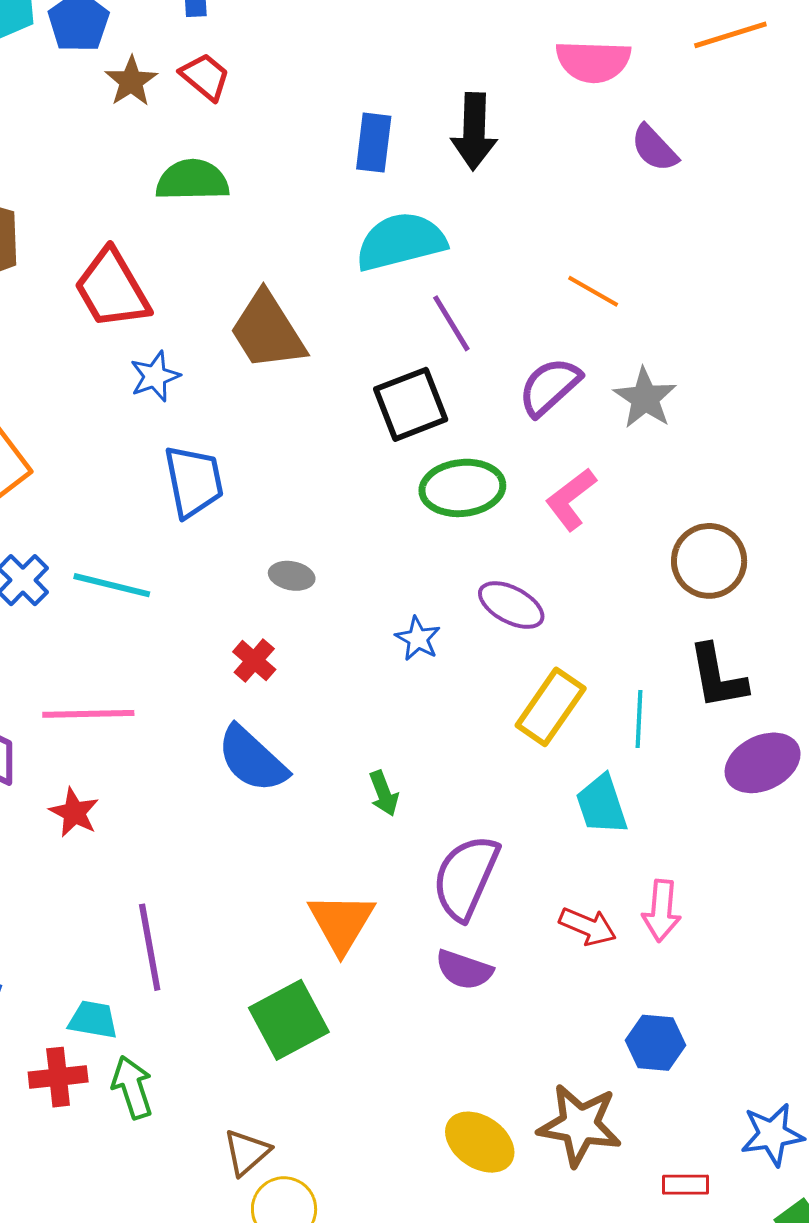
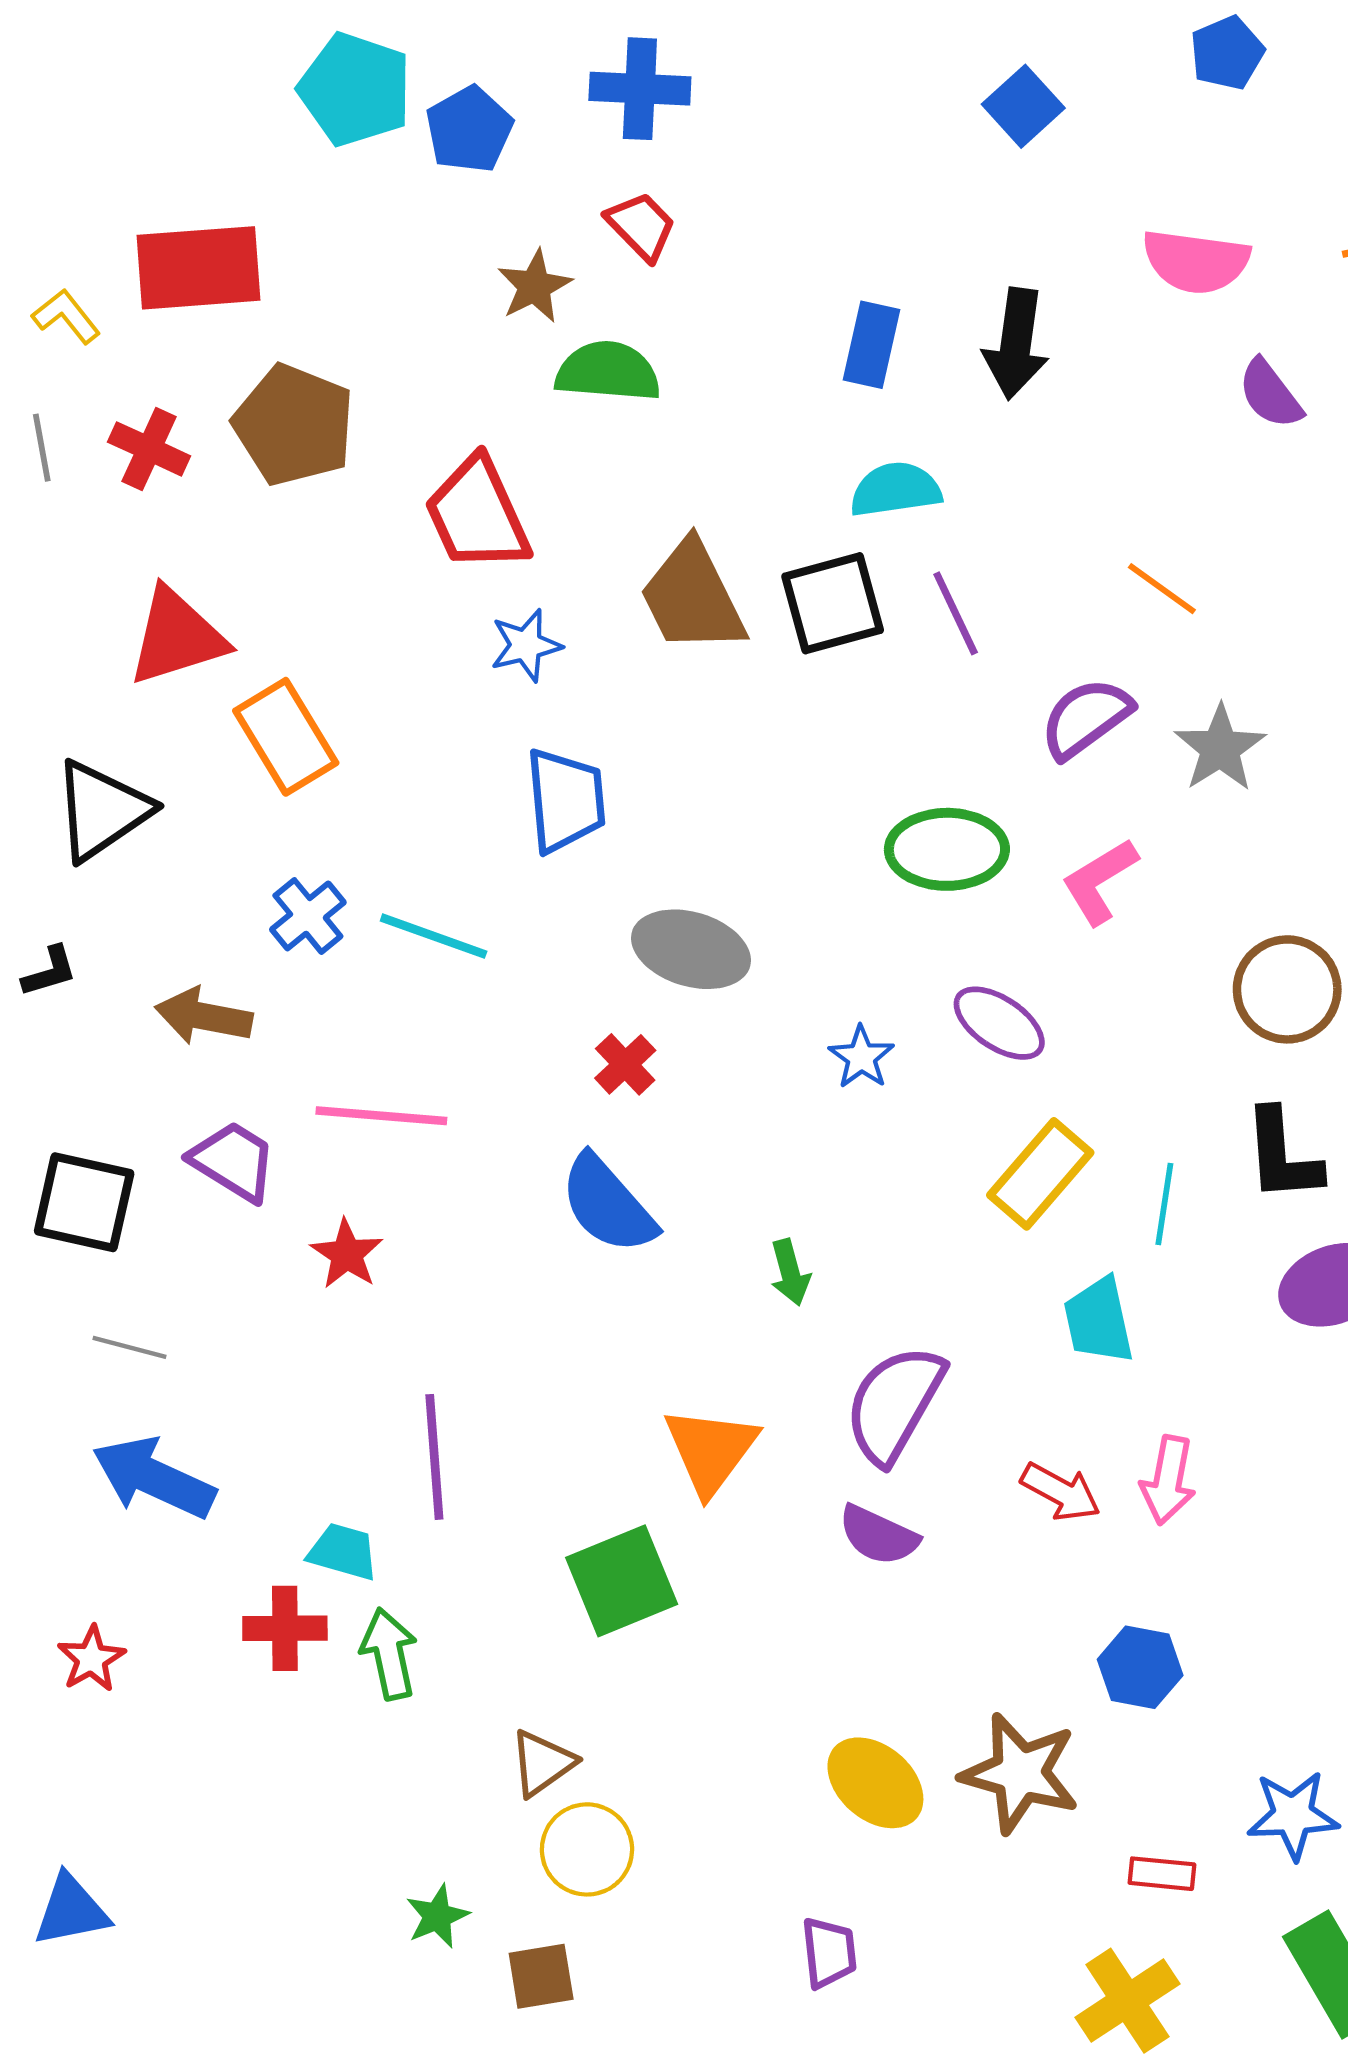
brown star: (131, 81) -> (535, 286), moved
cyan semicircle: (401, 242) -> (895, 490), size x0.7
black square: (411, 404) -> (833, 603), moved
gray ellipse: (292, 576) -> (691, 949), size x1.8

